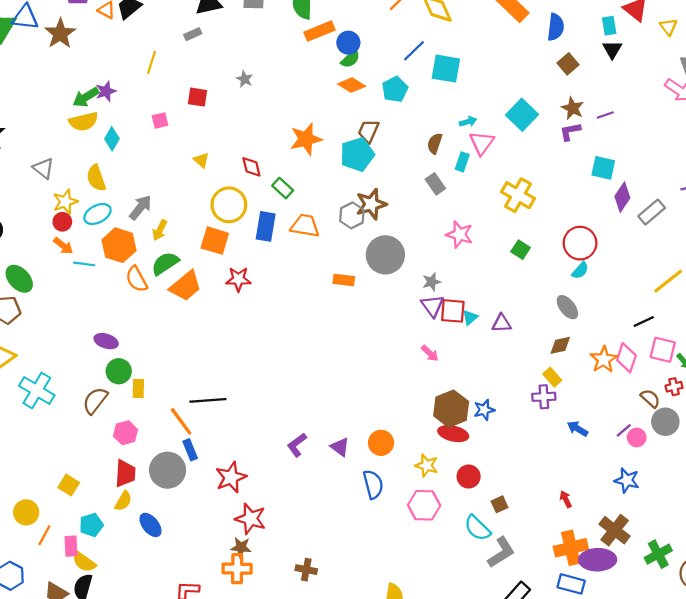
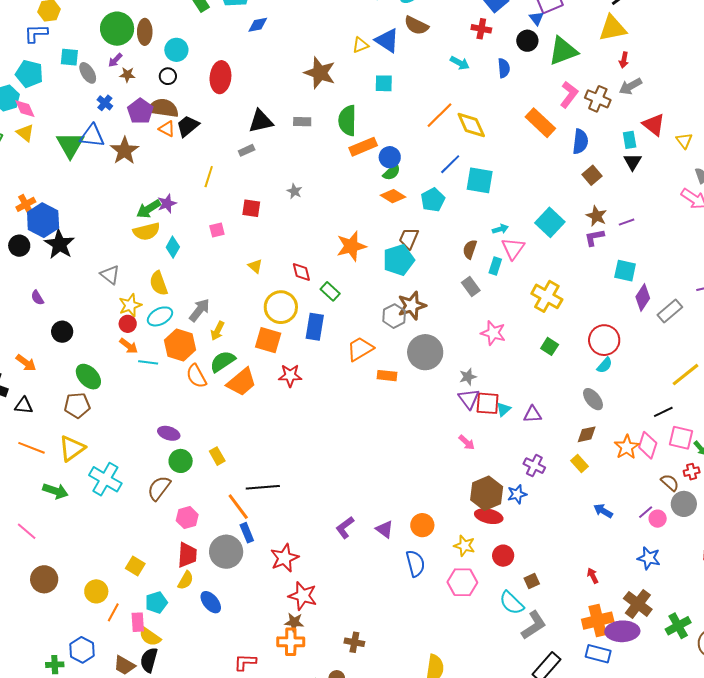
orange trapezoid: (305, 226) -> (360, 349), moved, turned -40
yellow rectangle: (138, 388) -> (217, 456), moved, turned -30
purple cross: (544, 397) -> (534, 466), moved, turned 30

